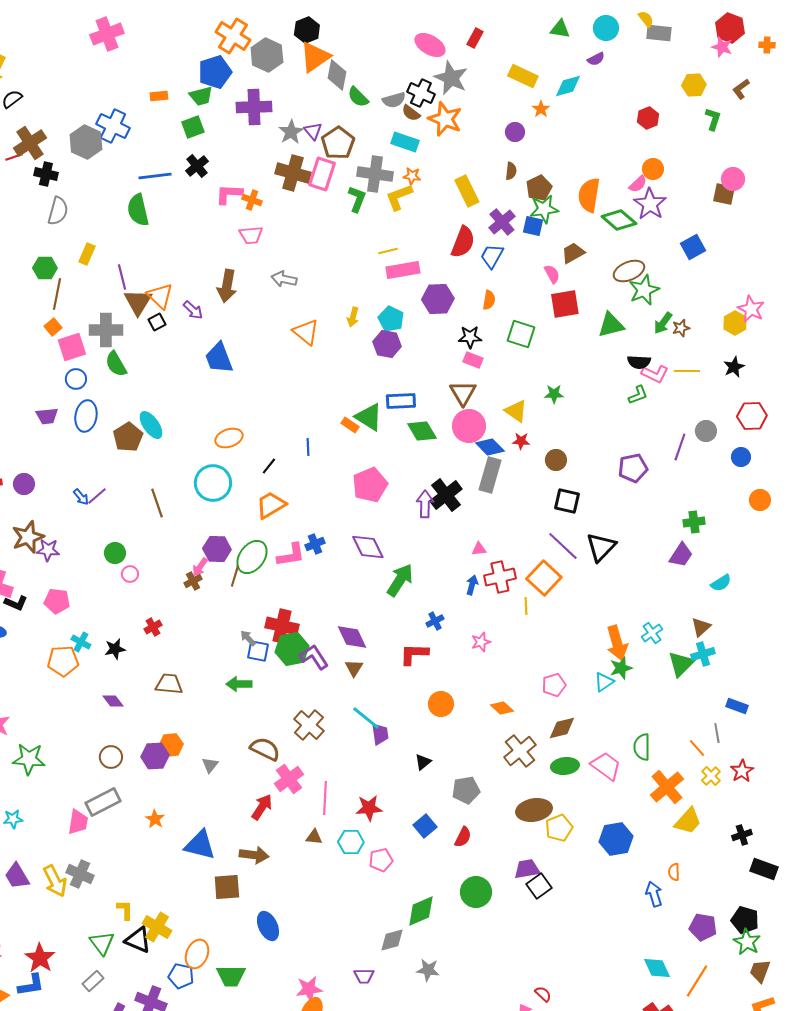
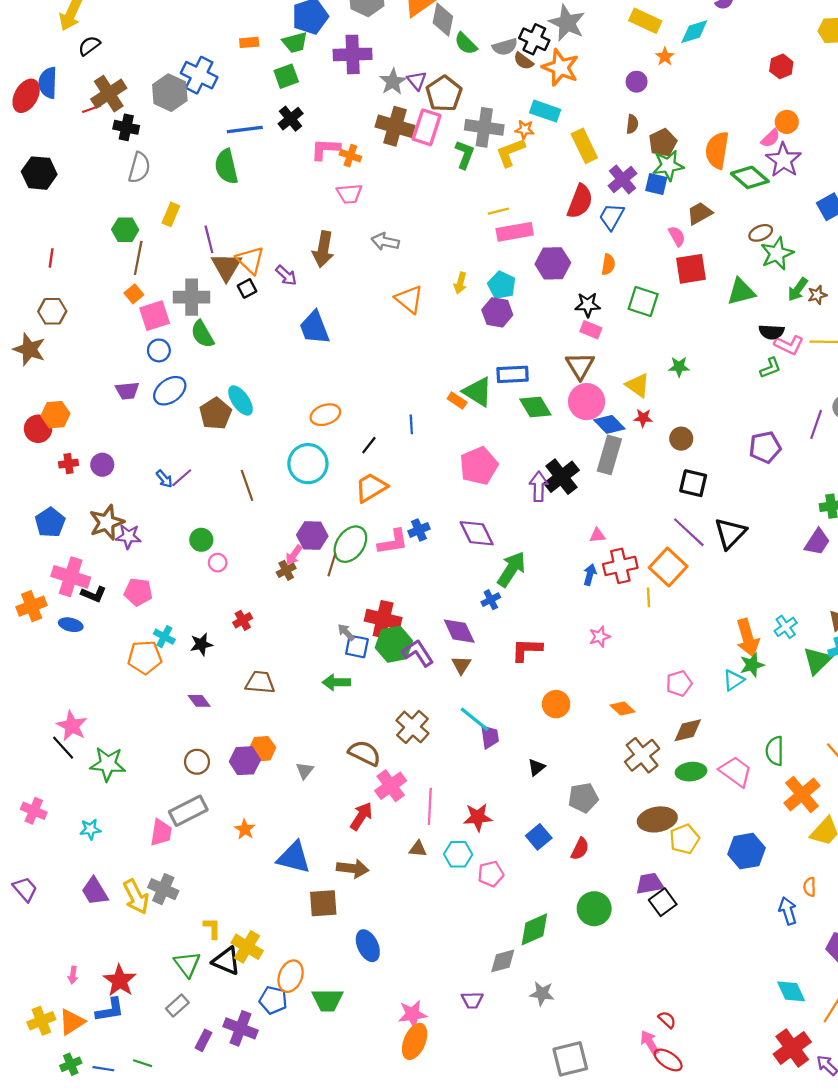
cyan rectangle: (405, 142) -> (545, 111), moved
brown ellipse: (629, 271) -> (761, 233), size x0.7
blue ellipse: (86, 416) -> (170, 391), turned 44
blue cross: (435, 621) -> (491, 600), moved

